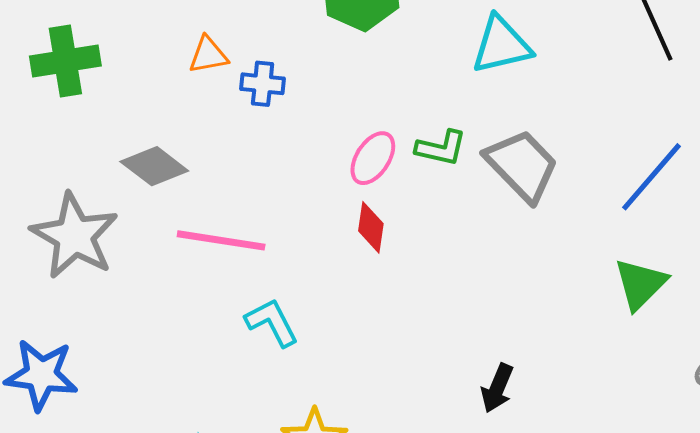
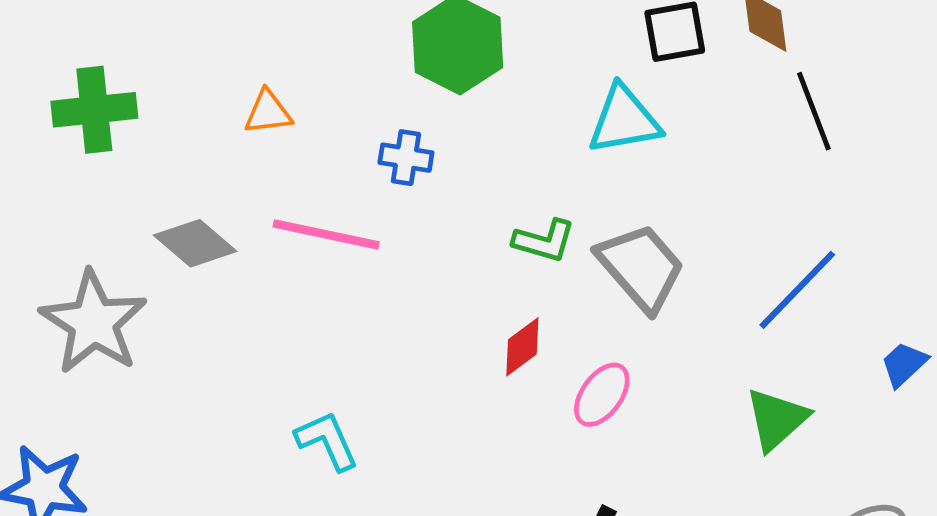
blue cross: (263, 84) -> (406, 158), moved
pink ellipse: (373, 158) -> (602, 395), moved
red diamond: (371, 227) -> (522, 347), moved, turned 42
pink line: (221, 240) -> (326, 234), moved

